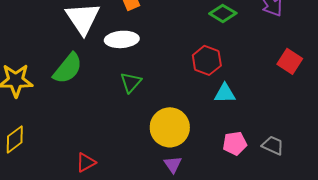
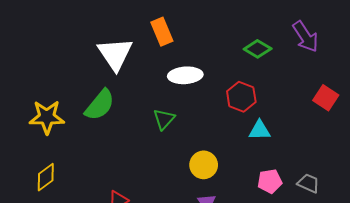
white ellipse: (122, 39) -> (185, 75), moved
yellow circle: (170, 127) -> (204, 165), size x0.7

